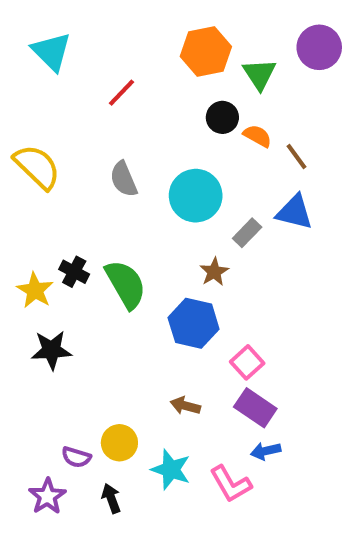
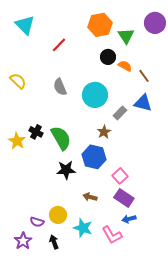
yellow semicircle: (37, 167) -> (18, 81), size x0.7
black star: (51, 350) -> (66, 170), moved

